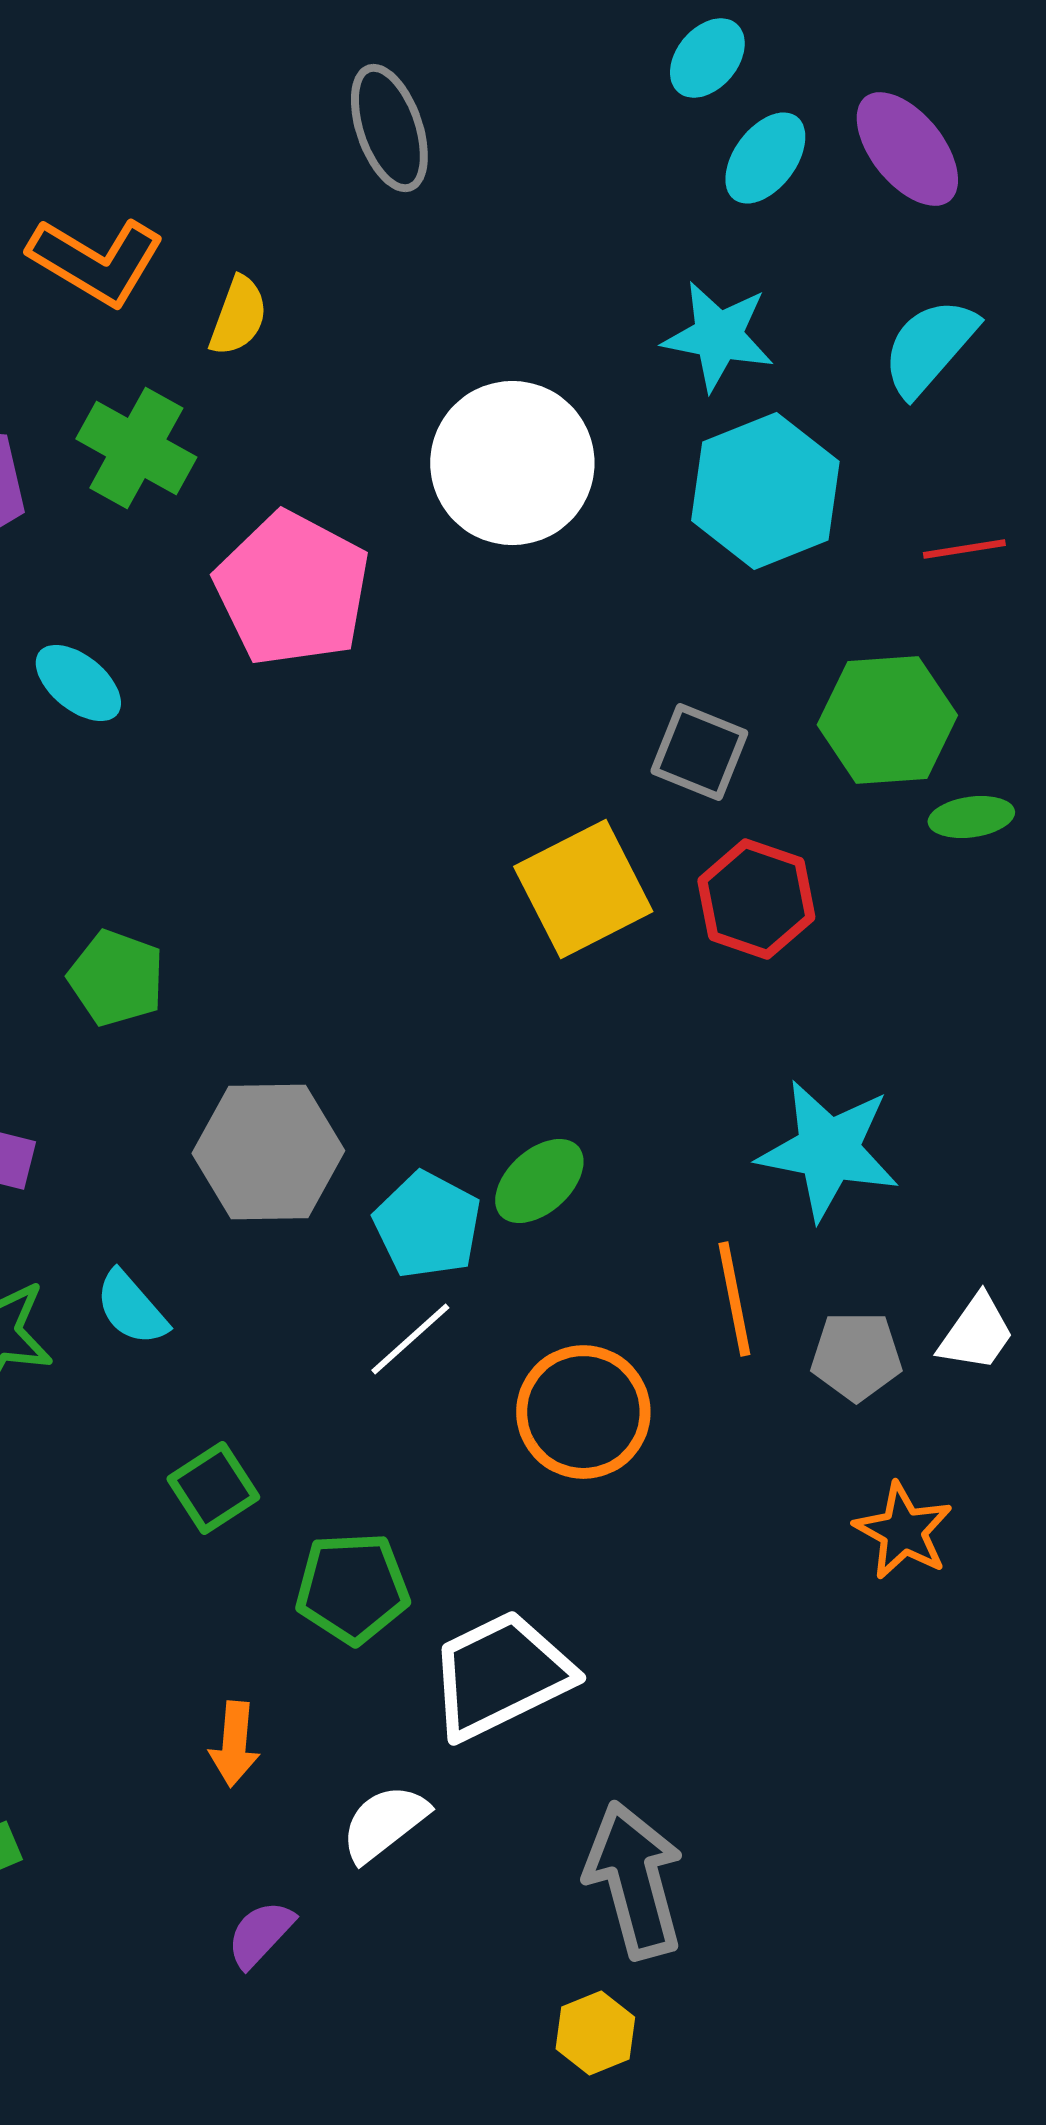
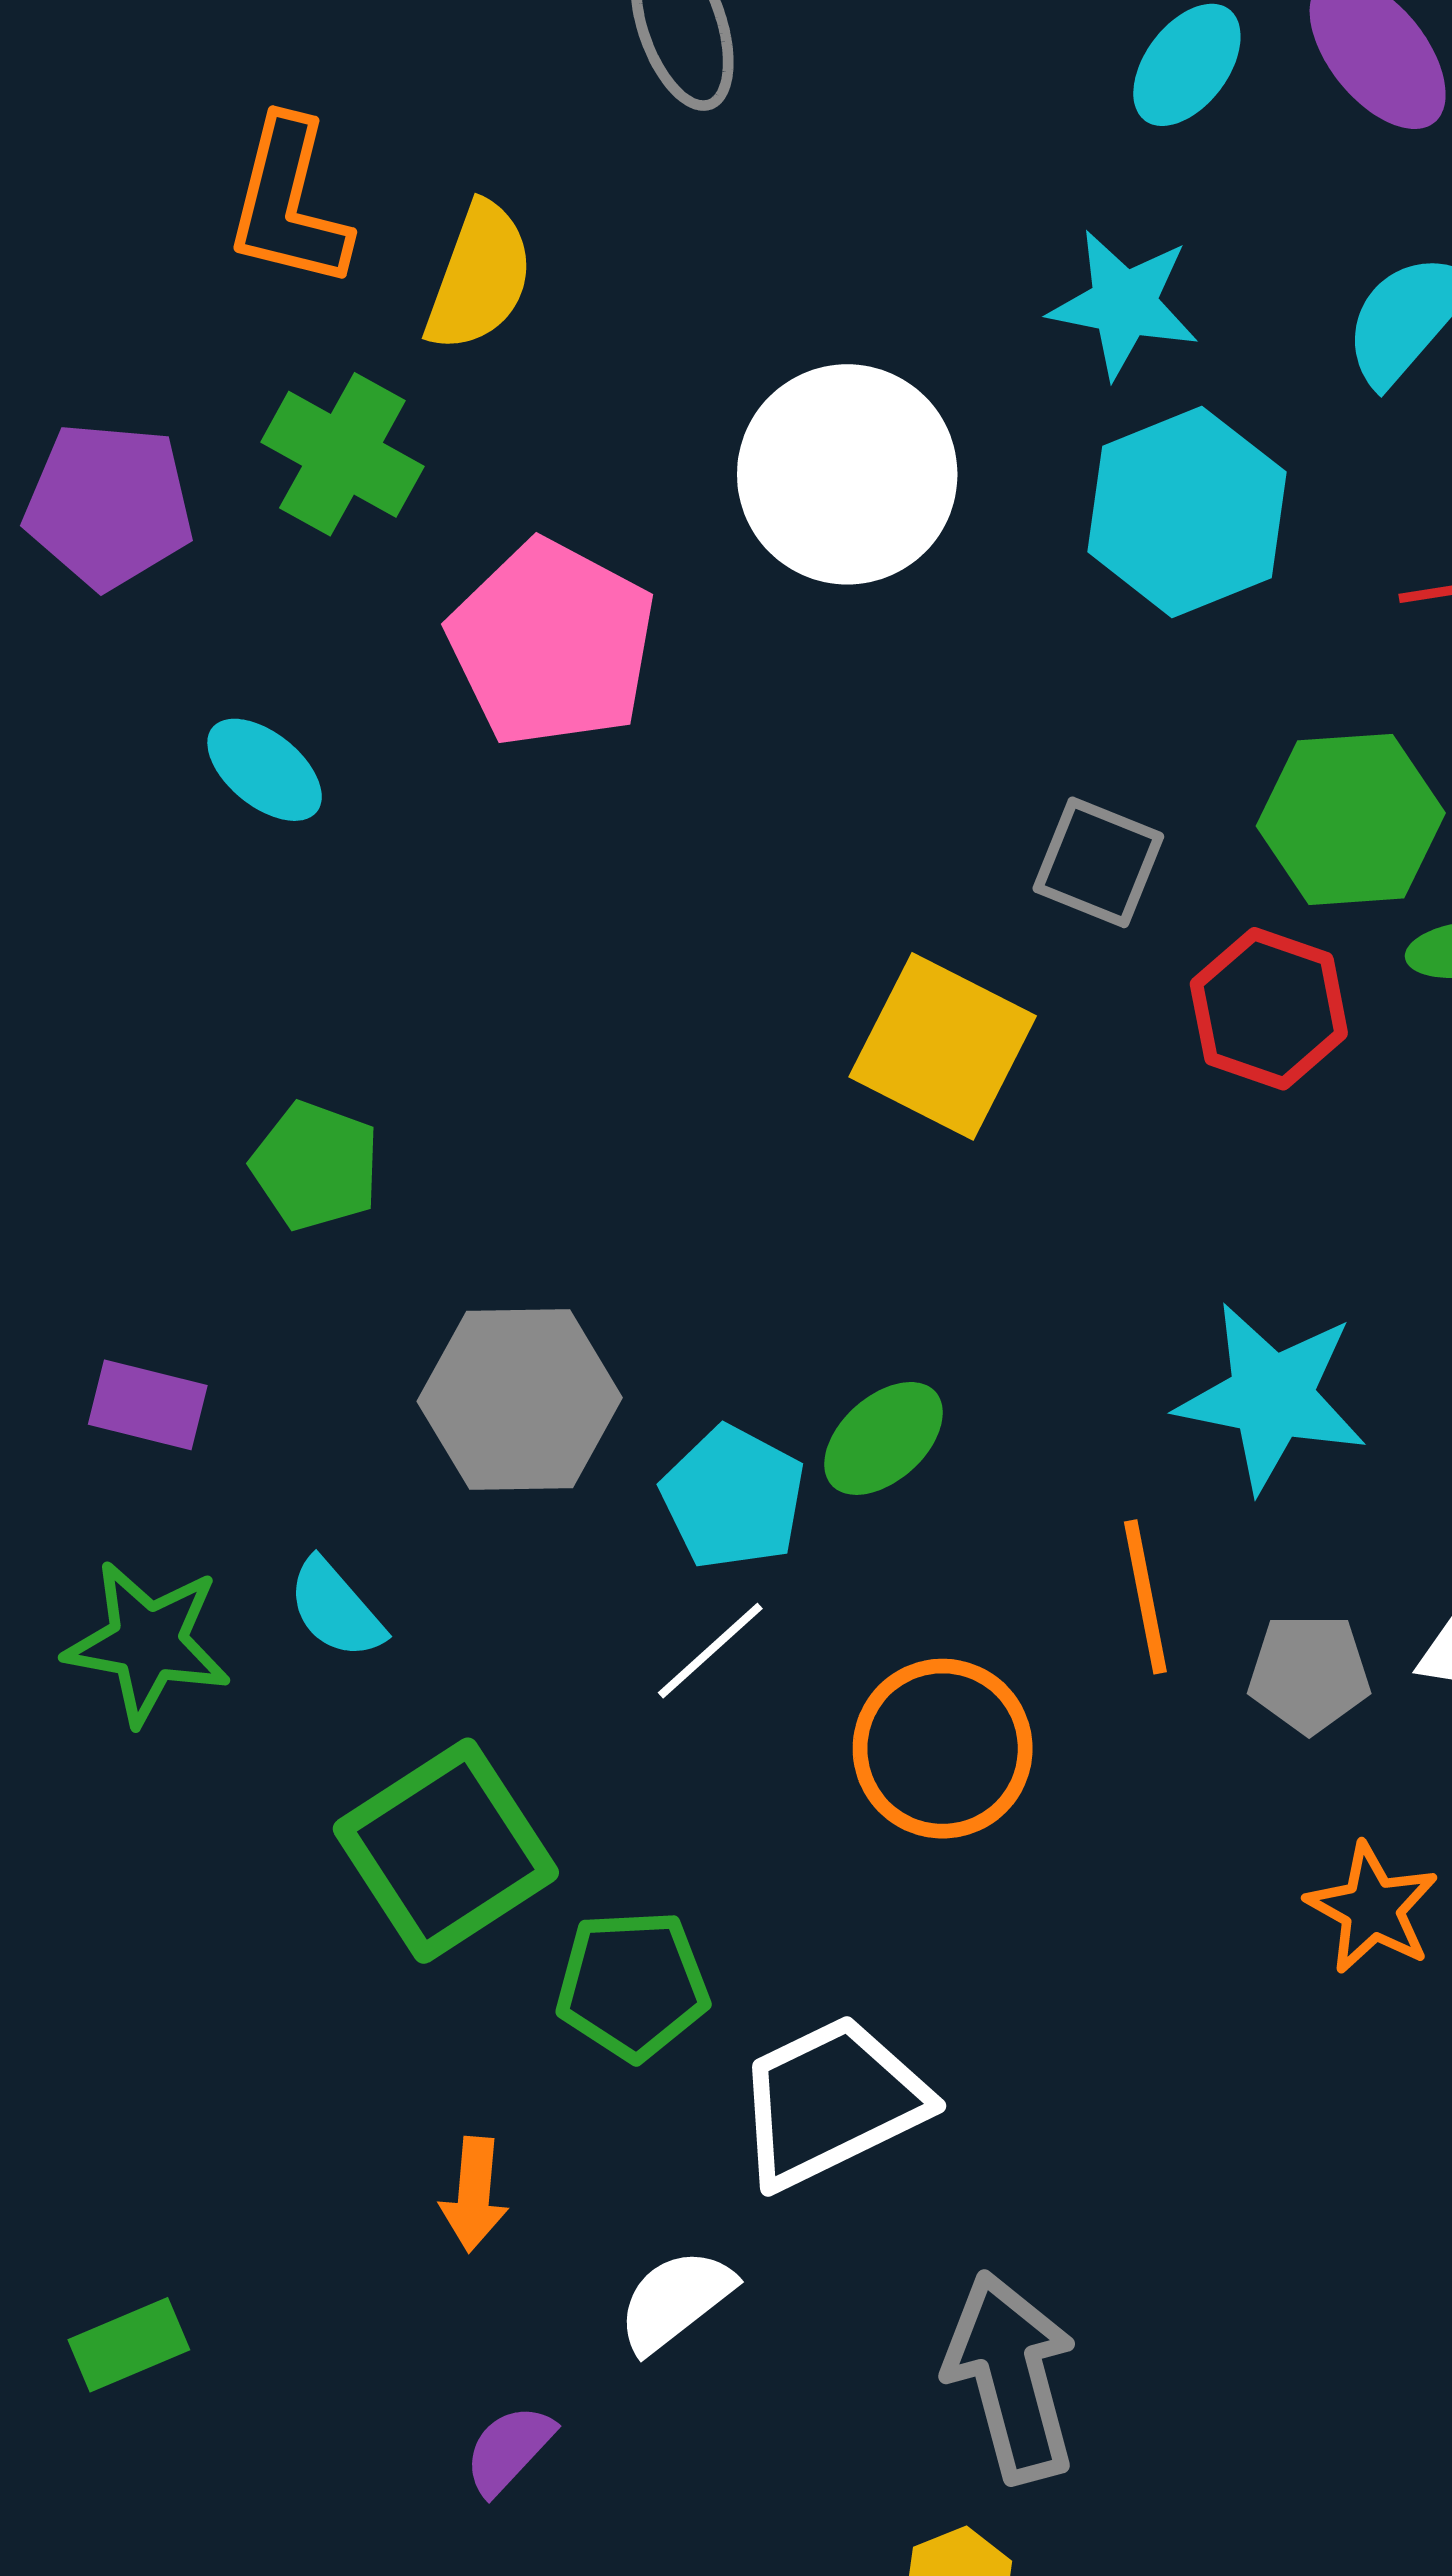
orange L-shape: (96, 261) -> (289, 203), turned 73
yellow semicircle: (238, 316) -> (479, 277), size x1.4
yellow square: (583, 889) -> (943, 1046), turned -36
red hexagon: (756, 899) -> (1269, 1009), moved
green square: (213, 1488) -> (446, 1851), size x1.8

